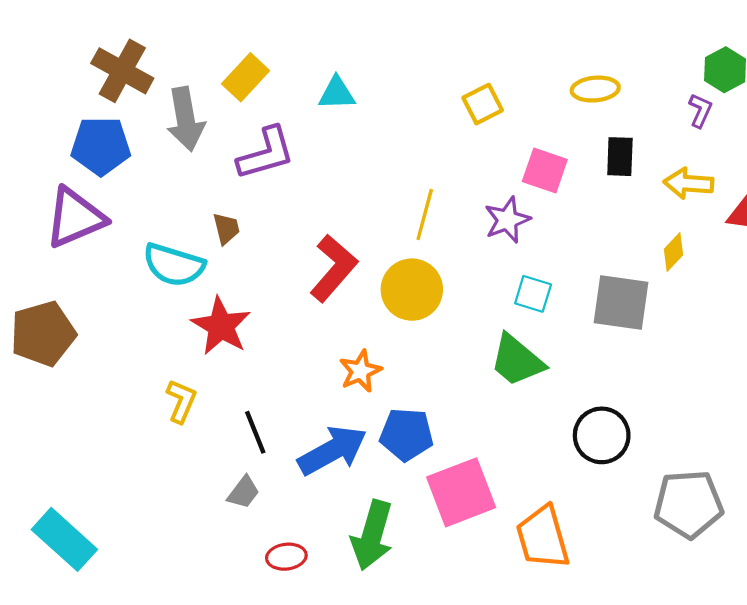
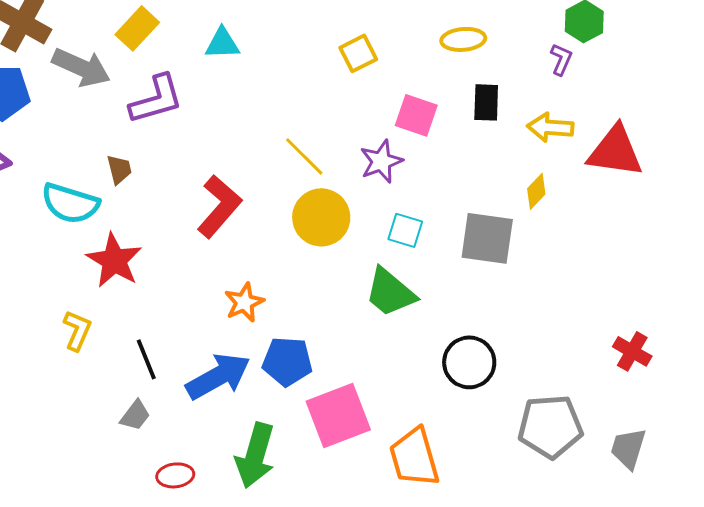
gray arrow: (186, 119) -> (81, 67), turned -56
yellow line: (425, 215) -> (304, 156), turned -60
yellow circle: (412, 290) -> (321, 217), moved

